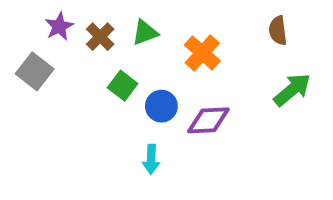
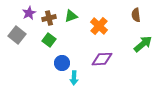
brown cross: (100, 37) -> (49, 18), turned 32
green square: (123, 86) -> (49, 40), moved
blue circle: (161, 106) -> (62, 63), moved

